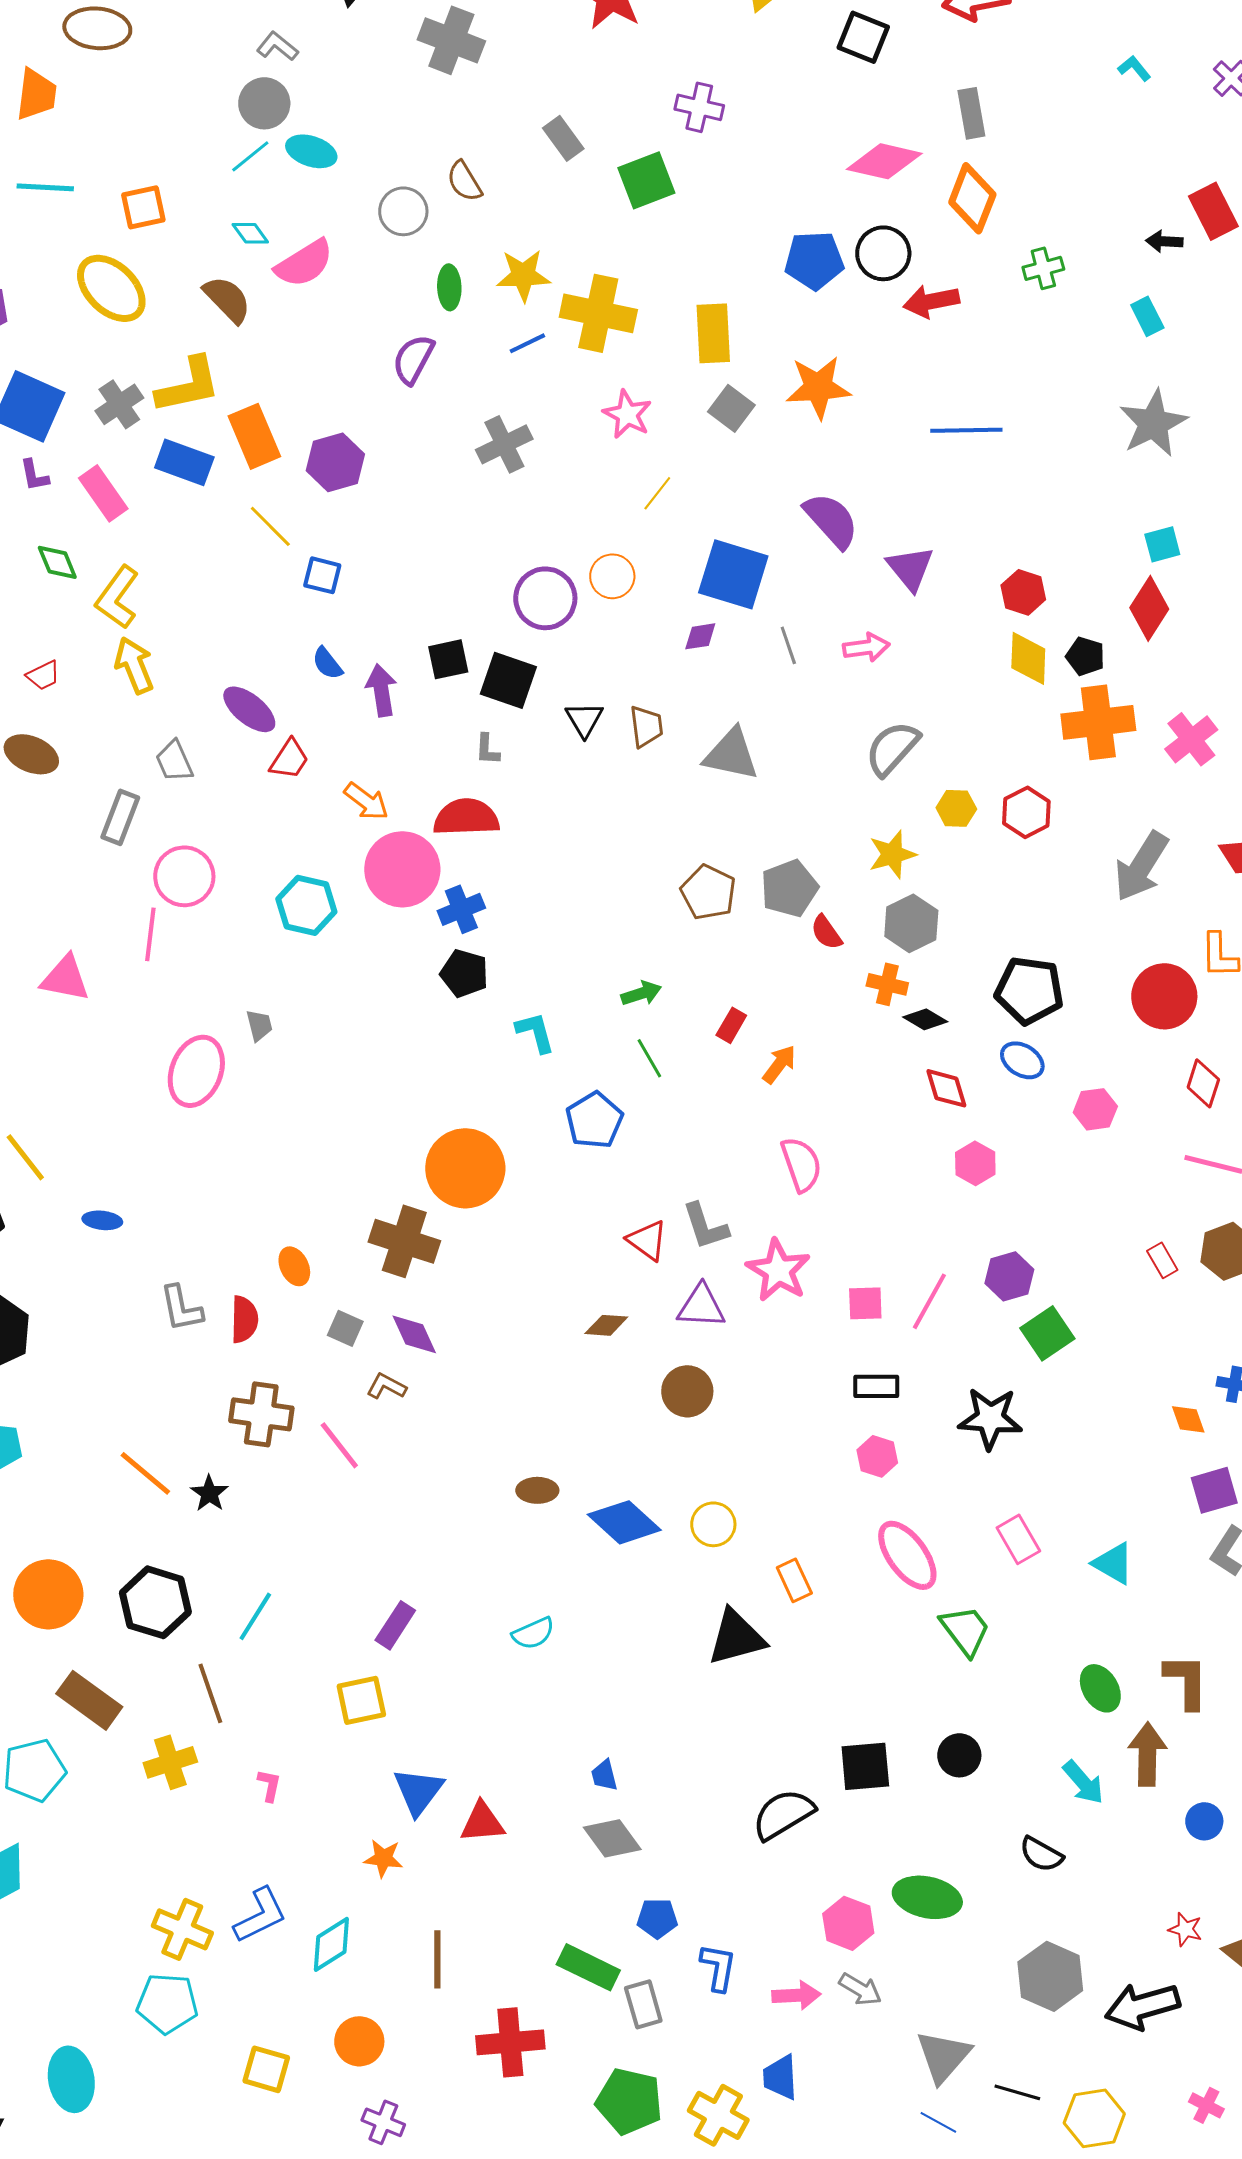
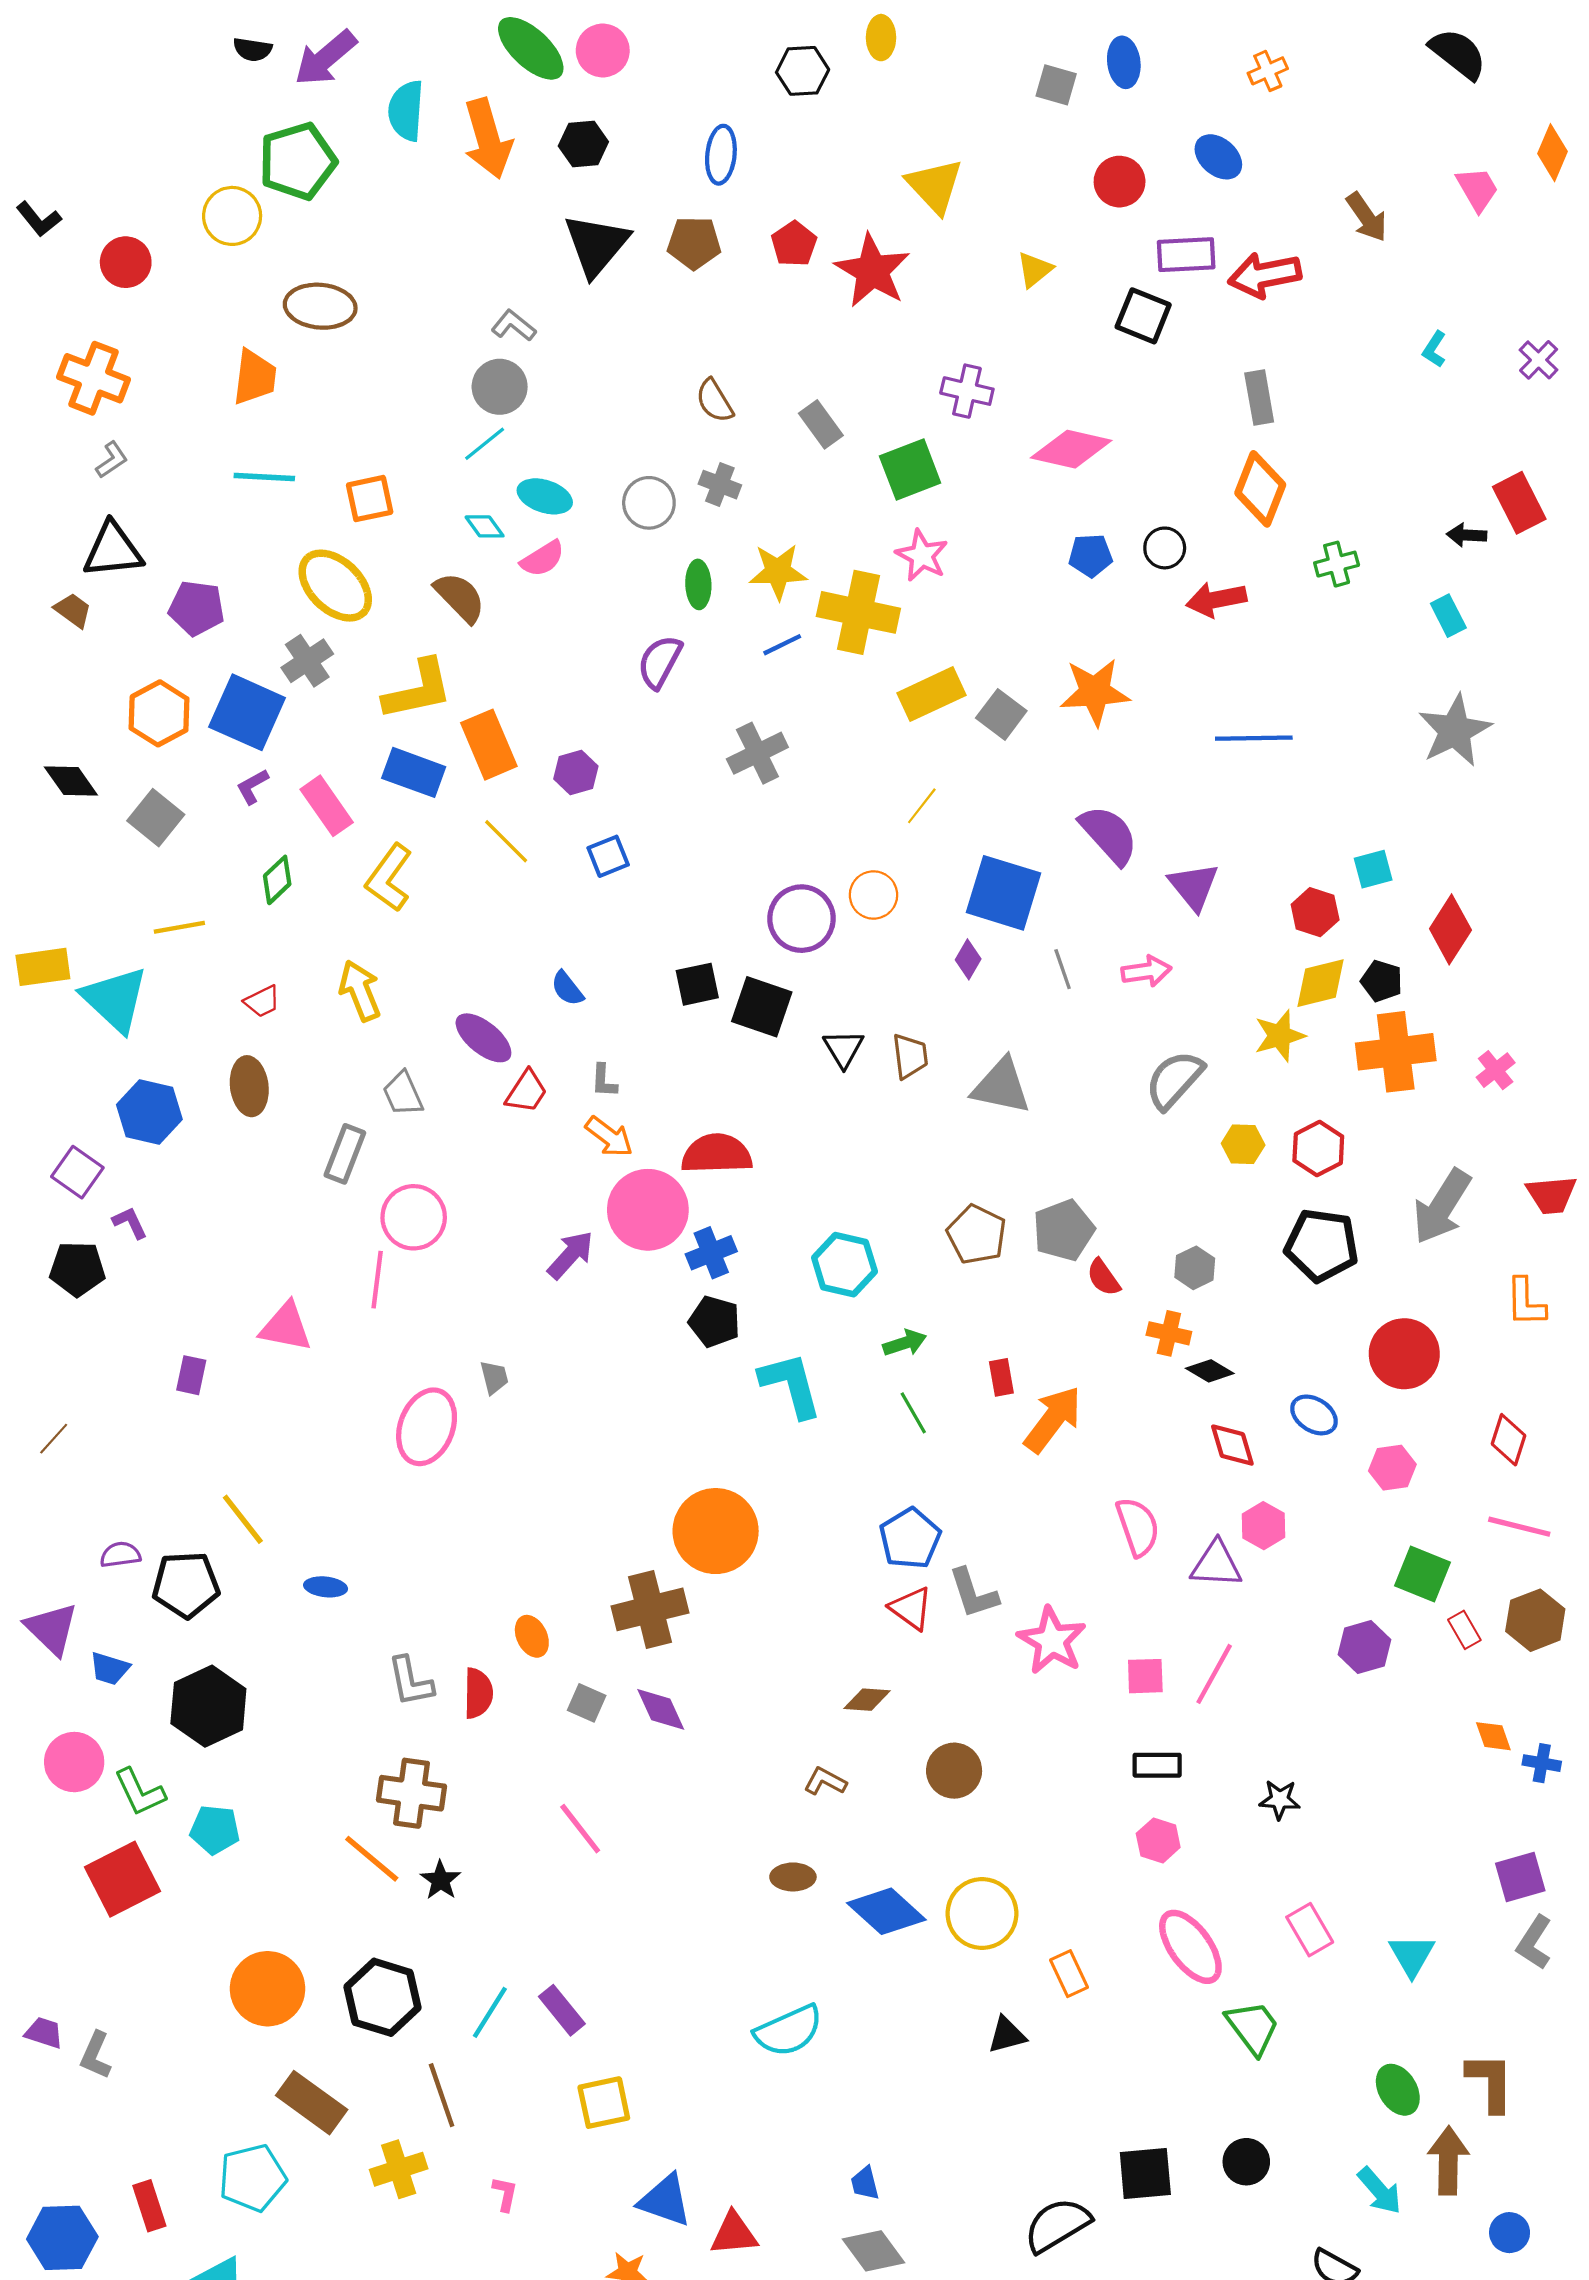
gray cross: (451, 40) -> (720, 485), moved, size x0.6
cyan L-shape: (1134, 68) -> (1434, 349), turned -108
cyan ellipse: (311, 151) -> (545, 496), moved
pink diamond: (884, 161) -> (1071, 449), moved
brown semicircle: (464, 181) -> (714, 401), moved
black circle: (883, 253) -> (1165, 548), size x0.7
blue pentagon: (814, 260) -> (1091, 555), size x0.7
pink semicircle: (304, 263) -> (543, 559), size x0.7
yellow rectangle: (713, 333) -> (932, 694), moved, turned 68
gray cross: (119, 404) -> (307, 661), moved
pink star: (627, 414) -> (922, 555), moved
purple hexagon: (335, 462) -> (576, 772), size x0.7
purple L-shape: (34, 475) -> (252, 786), turned 72
cyan square: (1162, 544) -> (1373, 869), moved
green diamond: (57, 562) -> (277, 880), turned 69
blue square: (322, 575) -> (608, 856), moved, turned -36
yellow L-shape: (117, 597) -> (389, 878), moved
purple diamond: (700, 636) -> (968, 959), turned -51
yellow diamond: (1028, 658) -> (1320, 983), turned 74
purple arrow: (381, 690) -> (571, 1255), moved, turned 51
pink cross: (1191, 739) -> (1496, 1070), size x0.7
gray L-shape: (487, 749) -> (604, 1081), moved
brown ellipse: (31, 754) -> (249, 1086), turned 60
yellow star: (892, 854) -> (1280, 1036), moved
cyan hexagon: (306, 905) -> (844, 1265), moved
gray hexagon: (911, 923) -> (1195, 1268), size x0.7
black pentagon: (1029, 990) -> (1322, 1245), moved
red circle: (1164, 996) -> (1404, 1354), moved
red rectangle: (731, 1025) -> (1001, 1377), turned -40
cyan L-shape: (535, 1032) -> (791, 1385), size x1.5
orange arrow: (779, 1064) -> (1053, 1419), size x1.6
blue pentagon: (594, 1120) -> (910, 1539), moved
pink semicircle: (801, 1164) -> (1138, 1527), moved
brown cross: (404, 1241) -> (650, 1609), turned -32
purple hexagon: (1009, 1276) -> (1364, 1647), moved
purple triangle: (701, 1306) -> (1216, 1564), moved
green square: (1047, 1333) -> (1423, 1574), moved, turned -34
brown L-shape: (386, 1386) -> (825, 1781), moved
brown cross: (261, 1414) -> (411, 1793), moved
black star: (990, 1418) -> (1280, 1800), size x0.6
orange diamond: (1188, 1419) -> (1493, 1736), moved
yellow circle: (713, 1524) -> (982, 1914), size x1.5
cyan triangle: (1113, 1563) -> (1412, 1955), turned 30
purple rectangle: (395, 1625) -> (562, 2010), moved, turned -72
cyan semicircle: (533, 1633) -> (789, 2031), size x1.5
black triangle: (736, 1637) -> (1007, 2035), size x0.6
blue triangle: (418, 1791) -> (665, 2200), turned -48

